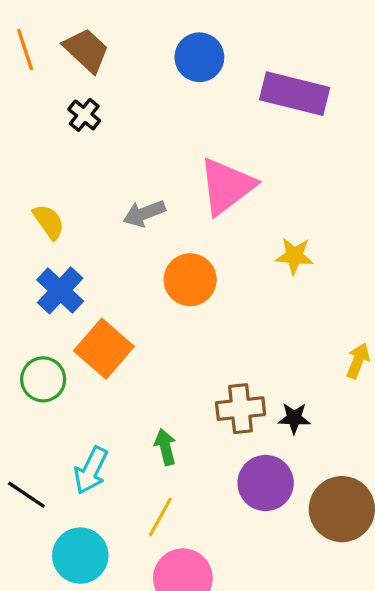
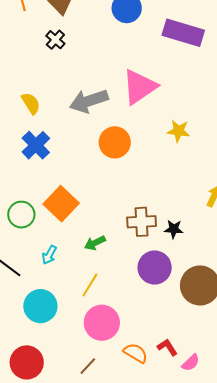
gray arrow: (144, 213) -> (89, 101), size x1.5
orange square: (104, 349) -> (61, 204), moved
green circle: (43, 379) -> (21, 215), moved
green arrow: (165, 447) -> (95, 243), turned -105
cyan arrow: (91, 470) -> (49, 255), size x0.7

